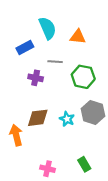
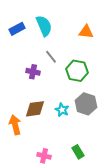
orange triangle: (78, 37) -> (86, 32), moved
blue rectangle: (25, 48) -> (17, 29), moved
gray line: (55, 62) -> (51, 57), turned 48

